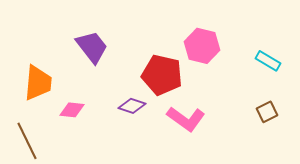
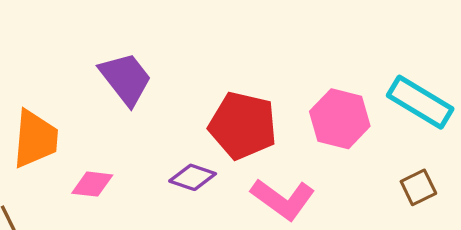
pink hexagon: (202, 46) -> (340, 119), moved
cyan rectangle: (268, 61) -> (420, 102), size x1.5

